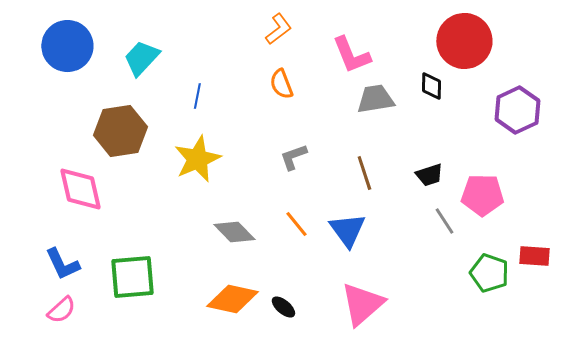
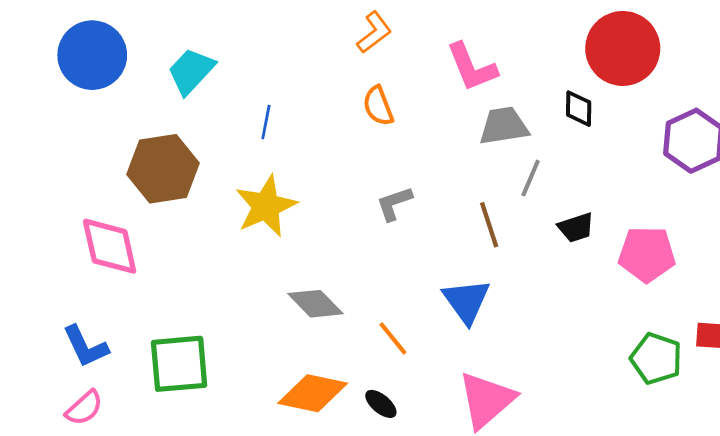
gray line: (444, 221) -> (531, 178), moved, turned 56
orange line: (296, 224) -> (393, 338), moved

